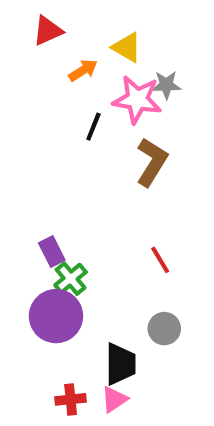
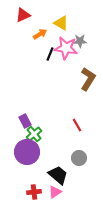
black line: (93, 127) -> (50, 54), moved
brown L-shape: (152, 162) -> (88, 79), moved
black trapezoid: (121, 364) -> (58, 175), turned -50

